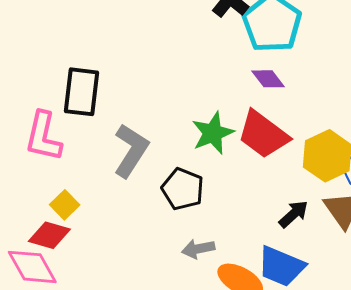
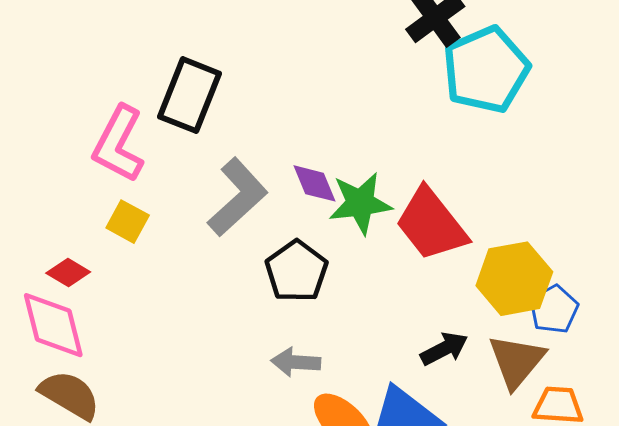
purple diamond: (268, 79) -> (314, 183), moved
yellow square: (65, 205) -> (128, 222), moved, turned -32
red diamond: (49, 235) -> (68, 273), moved, size x0.7

